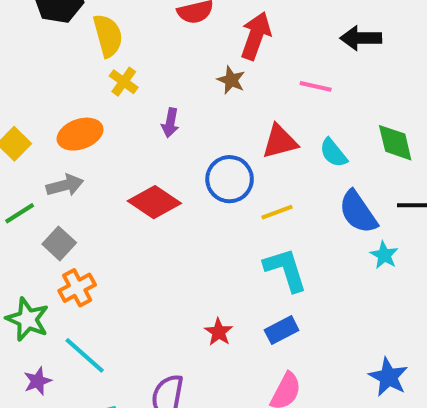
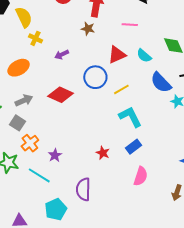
purple arrow: (170, 123) -> (62, 55), turned 64
gray arrow: (65, 185) -> (24, 100), moved
purple star: (38, 381) -> (55, 155), moved

